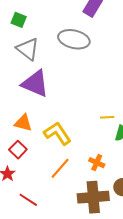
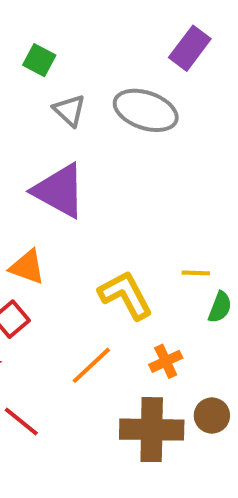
gray triangle: (28, 49) -> (69, 110), moved, size x0.7
yellow L-shape: (58, 133) -> (126, 295), moved
orange cross: (97, 163) -> (166, 361), turned 35

